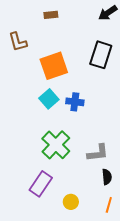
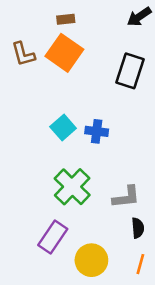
orange square: (54, 66) -> (64, 53), moved, turned -36
yellow circle: (71, 202) -> (91, 260), size x1.6

